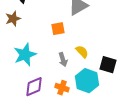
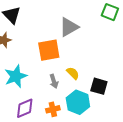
orange square: (58, 29) -> (49, 50), size x1.6
orange cross: (62, 88) -> (53, 109), turned -32

